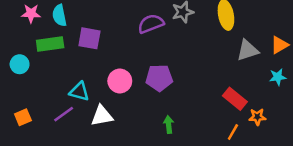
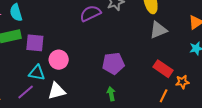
purple square: (89, 38) -> (35, 43), moved
gray triangle: (248, 50) -> (158, 30), moved
purple pentagon: (159, 78) -> (113, 63), moved
pink circle: (120, 81) -> (59, 60), moved

